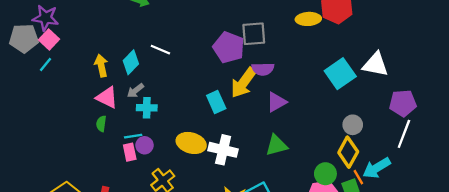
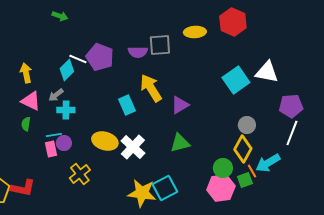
yellow ellipse: (308, 19) -> (195, 32), moved
purple pentagon: (229, 47) -> (100, 57), moved
cyan diamond: (131, 62) -> (67, 70), moved
purple semicircle: (263, 69) -> (138, 52), moved
yellow arrow: (243, 83) -> (151, 88), turned 112
white cross: (223, 150) -> (133, 147), turned 30

